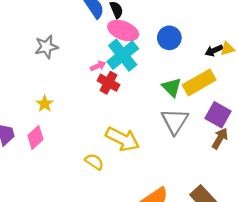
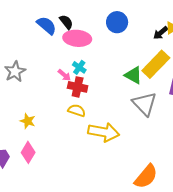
blue circle: (169, 38) -> (117, 22), moved
cyan cross: (123, 55) -> (79, 67), moved, size x0.5
pink arrow: (98, 66) -> (64, 75), turned 80
yellow semicircle: (94, 162) -> (77, 110), moved

